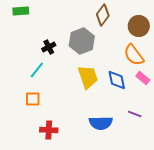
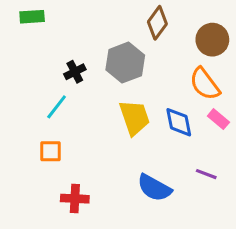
blue semicircle: (101, 123) -> (154, 188), turned 30

